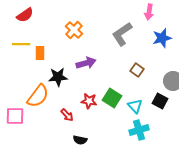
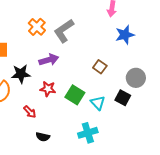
gray L-shape: (122, 34) -> (64, 31), moved
red star: (89, 101) -> (48, 89), moved
cyan cross: (139, 130) -> (88, 133), moved

